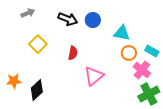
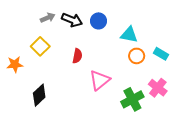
gray arrow: (28, 13) -> (48, 18), moved
pink cross: (142, 70) -> (158, 88), moved
orange star: (14, 81) -> (15, 64), moved
green cross: (149, 94) -> (132, 99), moved

